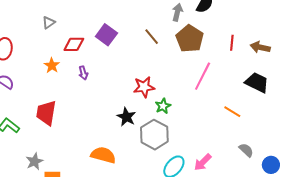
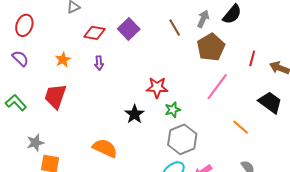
brown line: (152, 37) -> (175, 28), moved
orange star: (52, 65) -> (63, 60), moved
gray hexagon: (154, 135) -> (182, 139), moved

